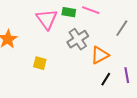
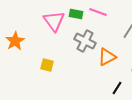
gray cross: (78, 39) -> (85, 41), turned -30
black line: (106, 79) -> (117, 88), moved

